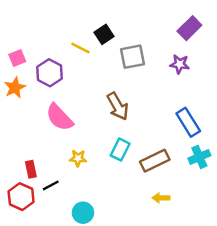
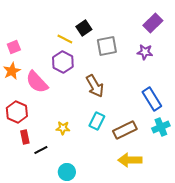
purple hexagon: (50, 73) -> (63, 62), moved
pink semicircle: (59, 117) -> (37, 82), moved
red hexagon: (21, 197) -> (17, 112), moved
yellow arrow: (161, 198) -> (130, 160), size x1.6

